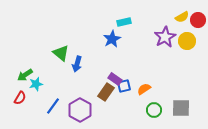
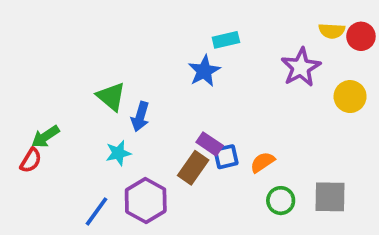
yellow semicircle: (182, 17) -> (332, 31), turned 32
yellow circle: (187, 41) -> (350, 97), moved
cyan star: (36, 84) -> (118, 153), moved
red semicircle: (20, 98) -> (31, 160), moved
blue line: (53, 106) -> (96, 211), moved

